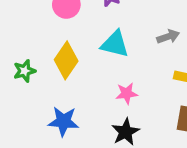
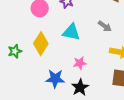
gray arrow: (168, 37) -> (105, 26), turned 56
blue star: (63, 121) -> (55, 79), moved

